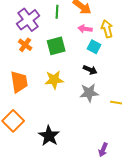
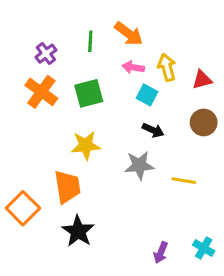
purple cross: (28, 20) -> (46, 54), size x0.6
orange cross: (25, 45) -> (41, 92), size x1.5
black arrow: (90, 70) -> (153, 130), moved
orange trapezoid: (19, 82) -> (67, 187), moved

